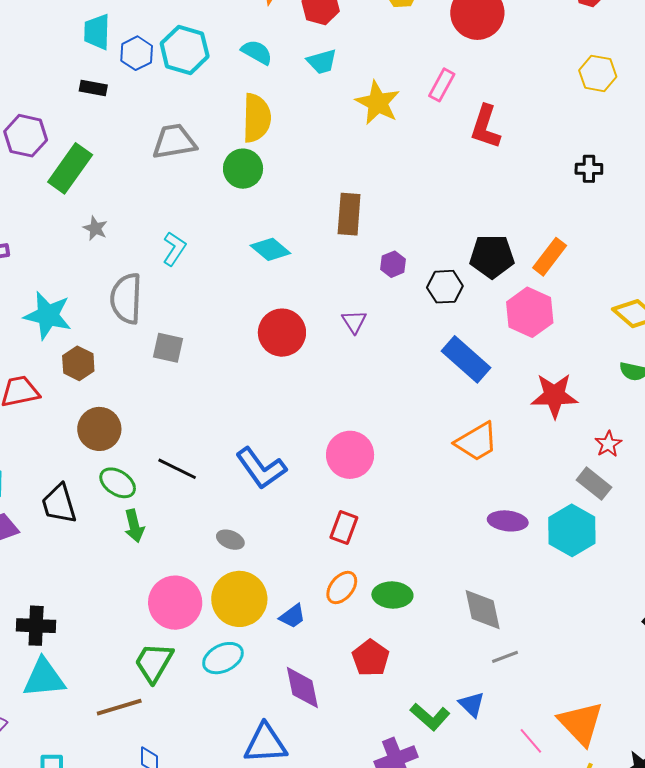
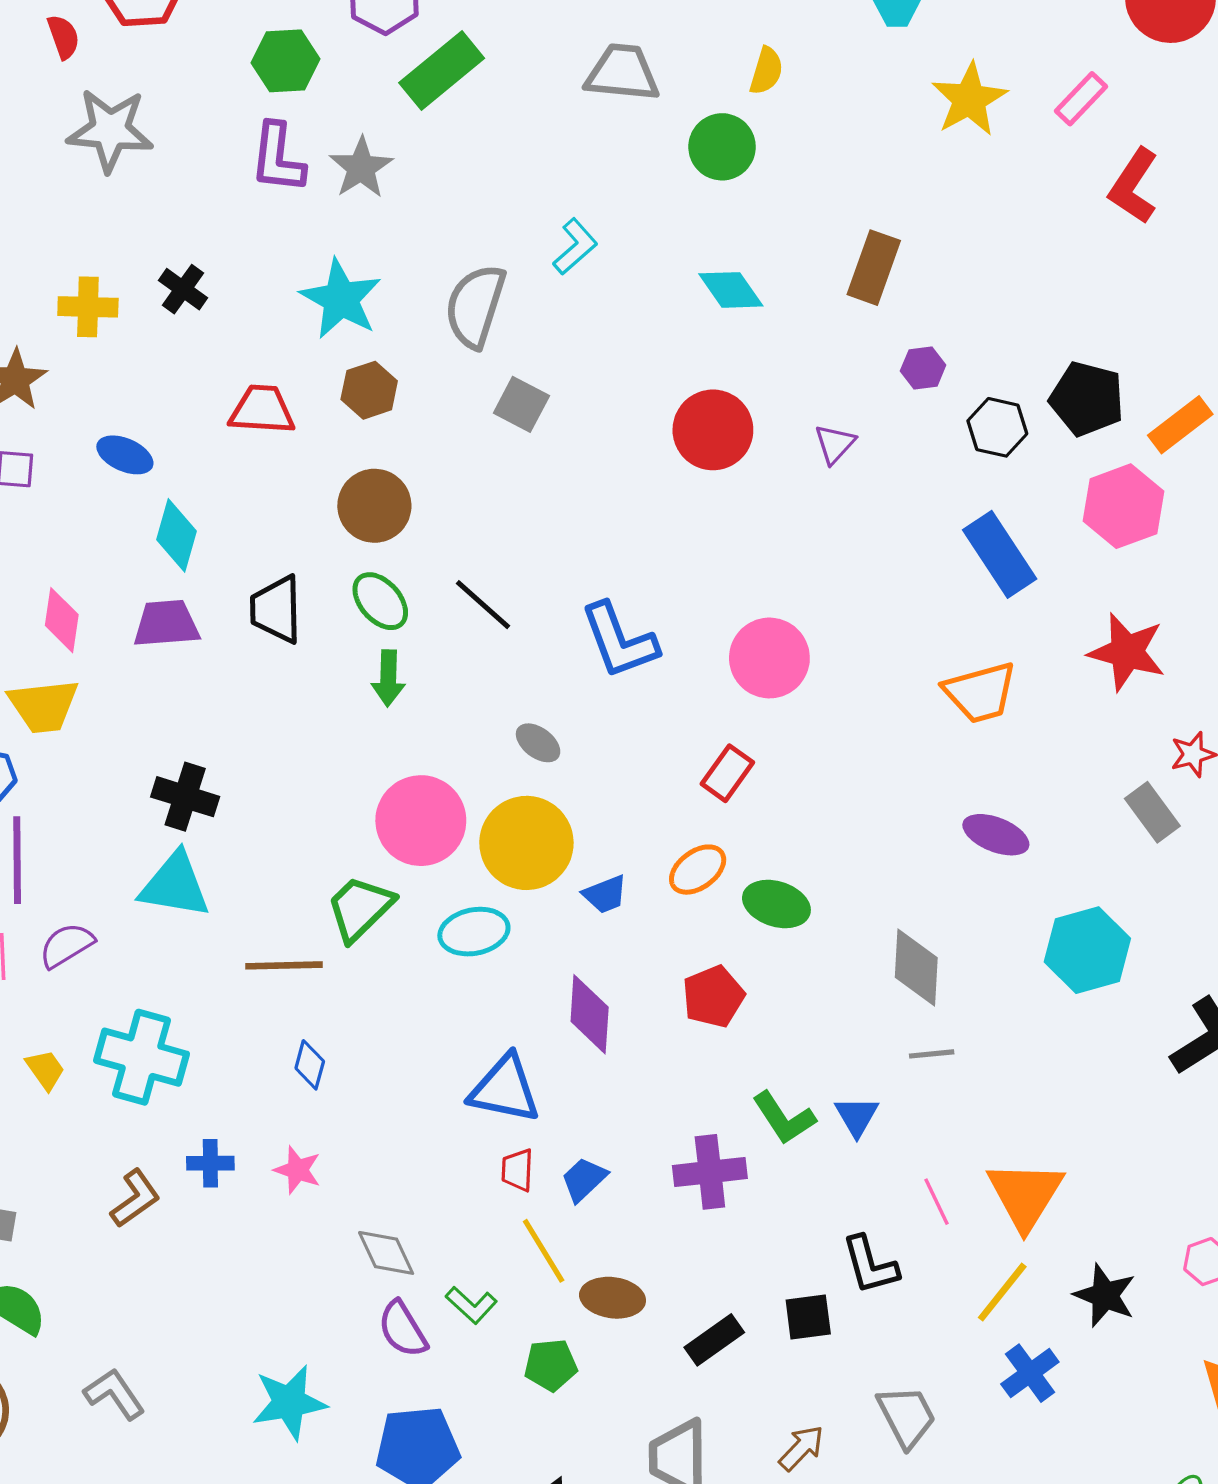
yellow semicircle: (257, 118) -> (766, 71), size x0.6
gray star: (95, 228) -> (361, 168), moved, size x1.5
cyan hexagon: (572, 530) -> (1087, 950), moved

